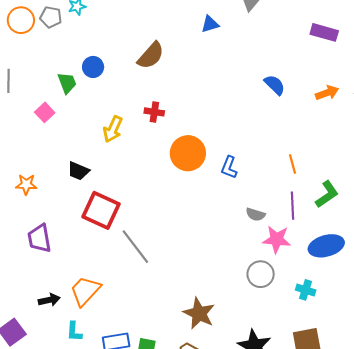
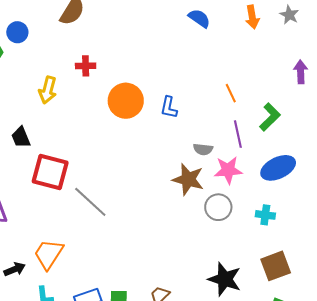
orange arrow: (327, 93) -> (252, 17), turned 110
black trapezoid: (78, 171) -> (21, 137), turned 55
brown star: (199, 313) -> (188, 179), moved

